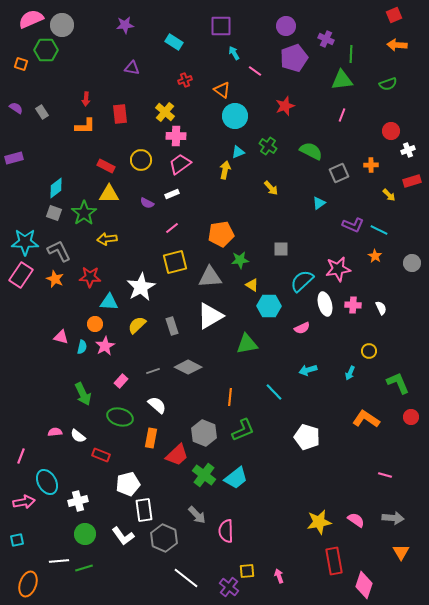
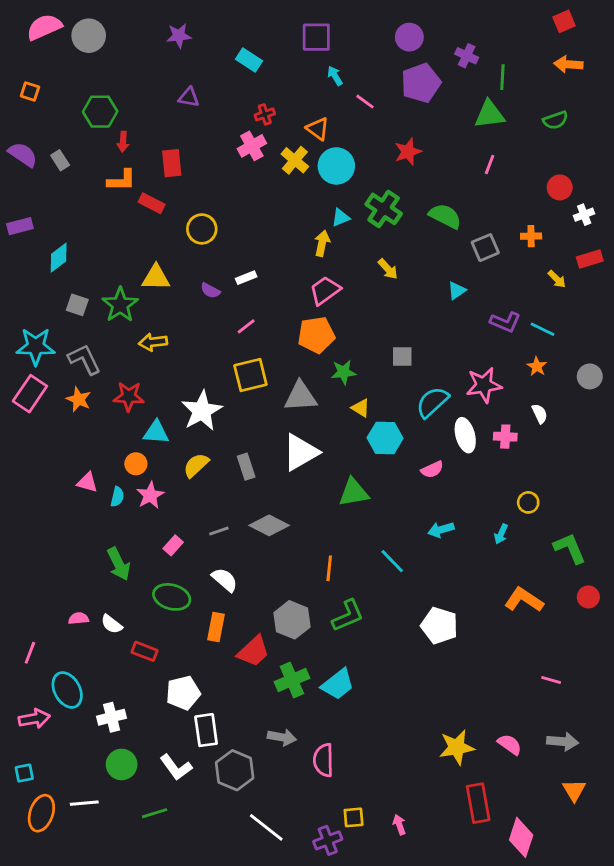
green hexagon: (46, 50) -> (100, 112), moved
purple semicircle: (16, 108) -> (23, 155), size x1.5
yellow cross: (165, 112) -> (295, 160), moved
pink cross: (176, 136) -> (252, 146), moved, turned -30
green cross: (268, 146) -> (384, 209), size x1.4
pink trapezoid: (180, 164) -> (325, 291), moved
red rectangle: (106, 166) -> (152, 203), moved
cyan diamond: (56, 188) -> (59, 258), moved
white semicircle: (381, 308) -> (540, 414), moved
green cross: (204, 475) -> (292, 680), turned 30
gray arrow: (197, 515) -> (282, 737), turned -36
green line: (84, 568) -> (155, 813), moved
orange ellipse: (28, 584) -> (41, 813), moved
purple cross: (229, 587) -> (328, 840), turned 30

